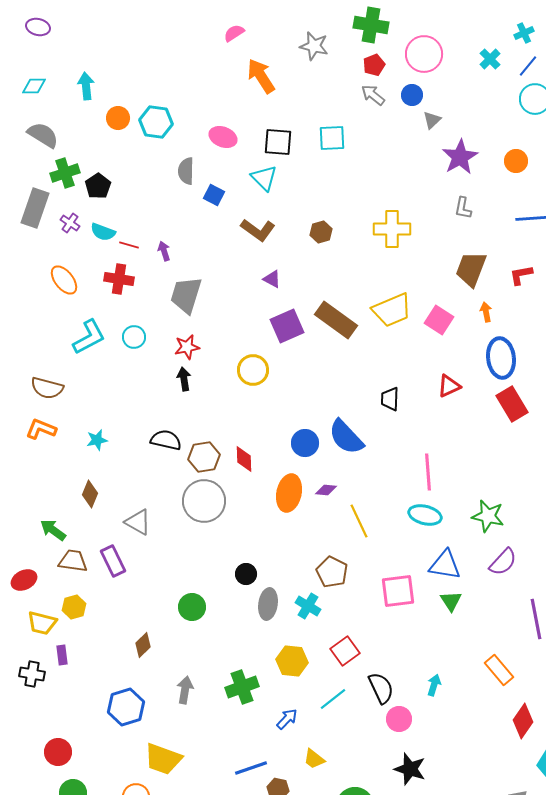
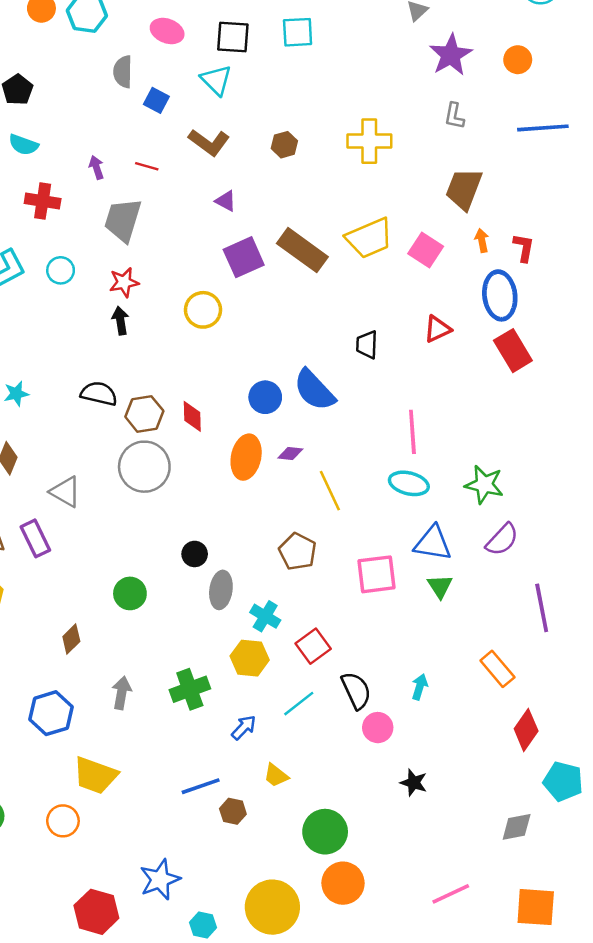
red line: (129, 245) -> (147, 166), moved
red L-shape: (521, 275) -> (524, 248), moved, turned 110
cyan cross: (308, 606) -> (265, 616), moved
black star: (410, 769) -> (414, 783), moved, size x0.7

